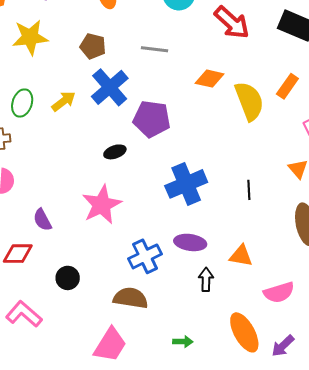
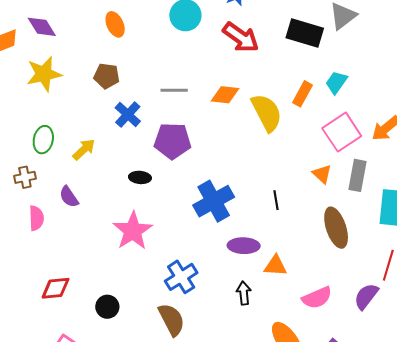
gray line: (155, 49) -> (174, 90), moved
blue cross: (110, 87) -> (128, 114), size x0.7
yellow arrow: (64, 101) -> (84, 149), moved
black ellipse: (115, 152) -> (140, 177), turned 30
purple semicircle: (42, 220) -> (69, 197), moved
purple ellipse: (190, 242) -> (244, 246), moved
brown semicircle: (131, 298) -> (172, 320), turned 60

